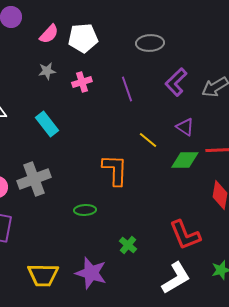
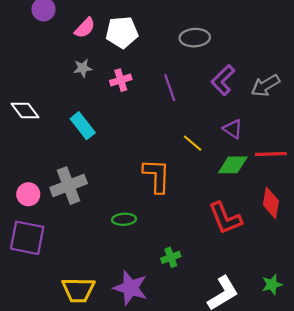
red L-shape: (185, 235) -> (225, 218), moved
green cross: (128, 245) -> (171, 257), turned 30

